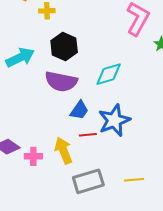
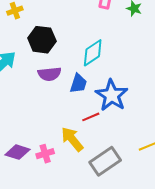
purple semicircle: (61, 81) -> (49, 74), size x0.7
blue trapezoid: (79, 110) -> (78, 83), moved

